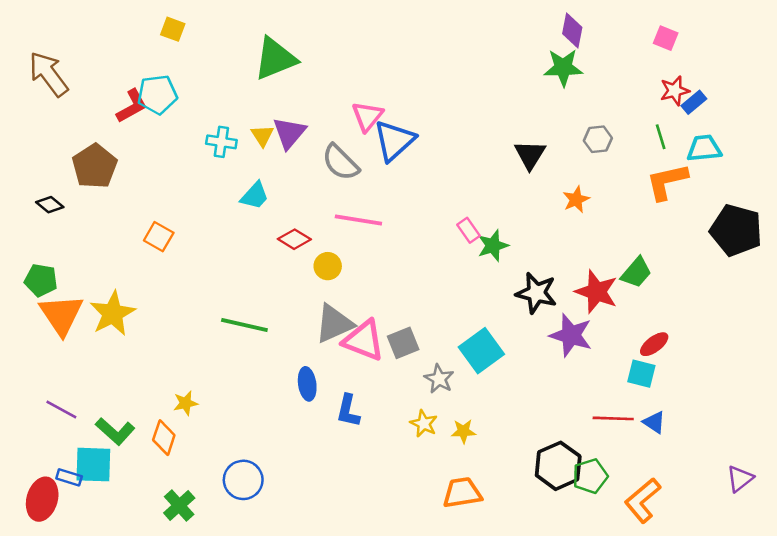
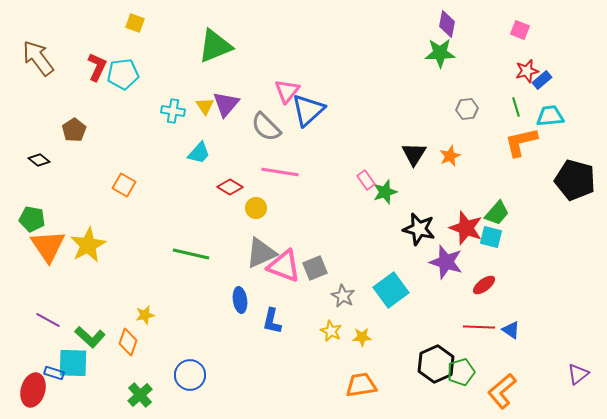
red L-shape: (132, 106) -> (97, 67), moved, turned -36
black triangle: (530, 155) -> (414, 154), moved
brown pentagon: (95, 166) -> (74, 130), size x0.7
red ellipse: (654, 344) -> (484, 285), moved
cyan square: (481, 351) -> (391, 290), moved
cyan square: (641, 374) -> (491, 237), moved

